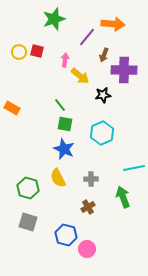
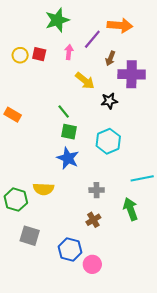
pink arrow: (65, 60) -> (69, 52), moved
yellow semicircle: (58, 178) -> (43, 189), moved, turned -60
green hexagon: (28, 188) -> (16, 200), moved

